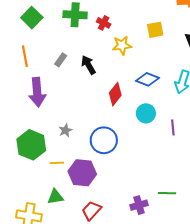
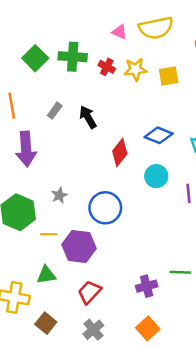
green square: (32, 18) -> (35, 58), moved
yellow star: (122, 45) -> (135, 69), moved

